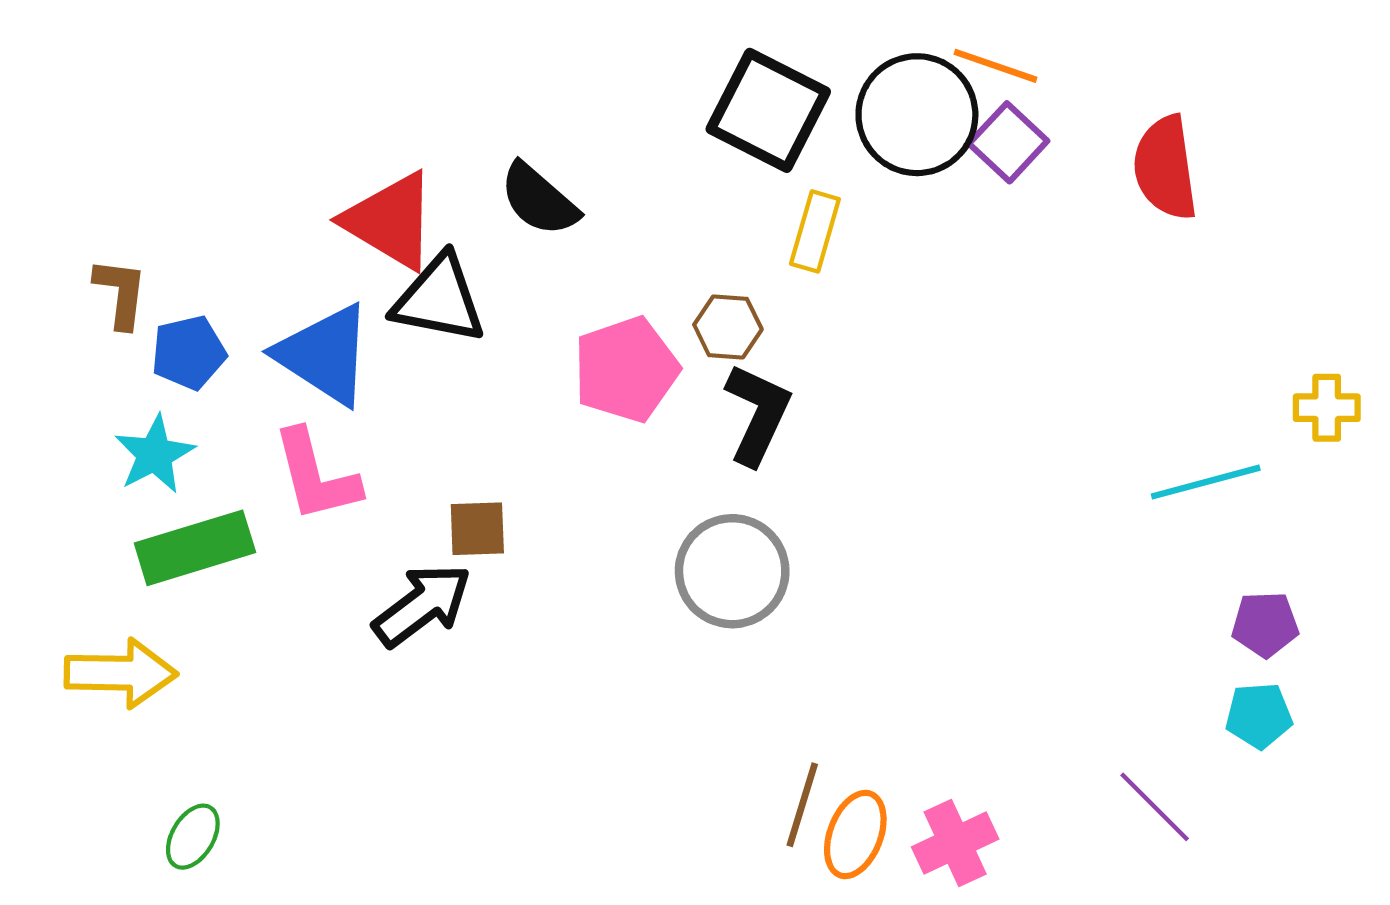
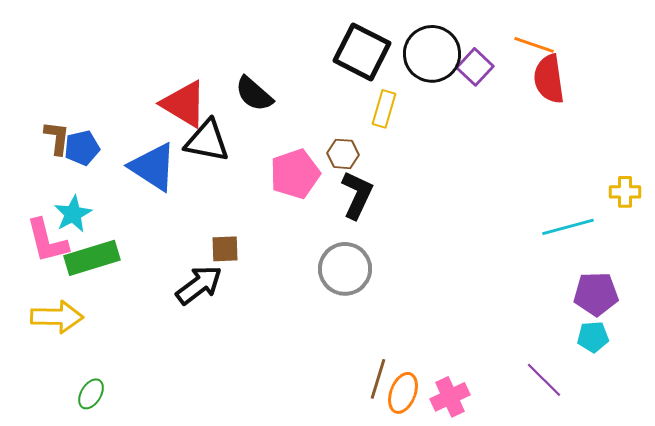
orange line: (995, 66) -> (534, 45), moved
blue pentagon: (189, 352) -> (82, 148), moved
pink L-shape: (316, 476) -> (47, 241), moved
purple pentagon: (1265, 624) -> (596, 294), size x1.4

